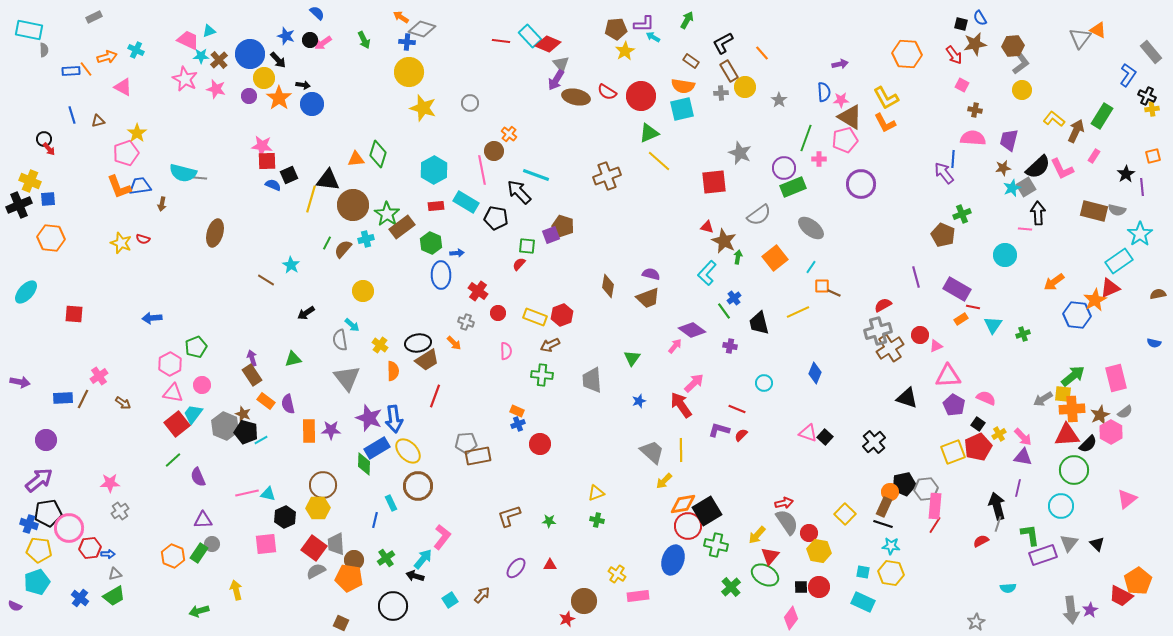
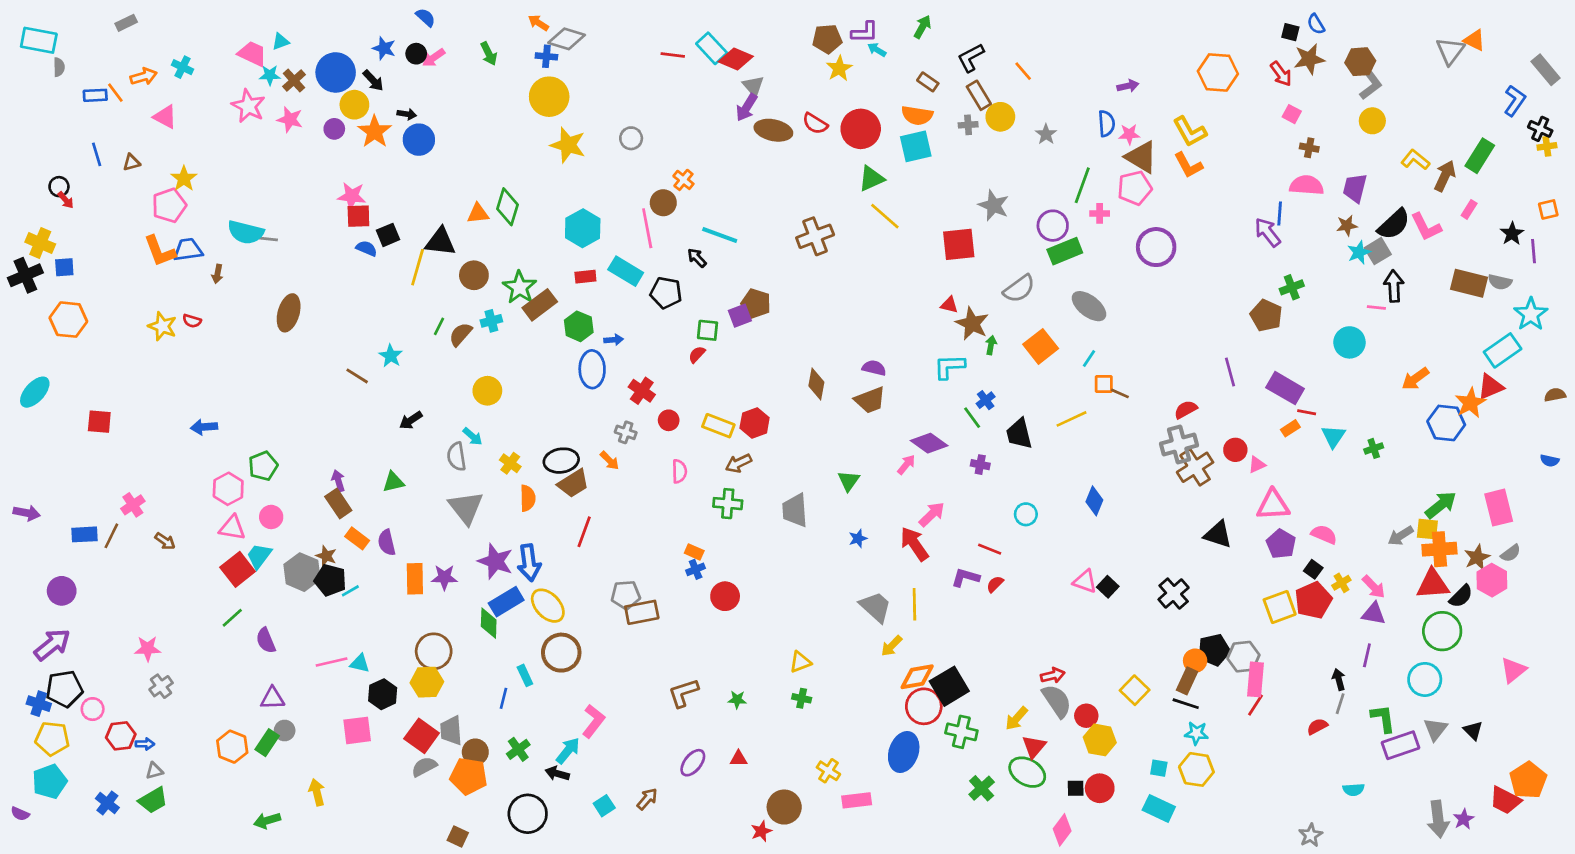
black arrow: (519, 192) -> (697, 258), size x0.6
brown circle: (353, 205) -> (474, 275), size x0.7
cyan L-shape: (707, 273) -> (949, 367), turned 45
black arrow: (997, 506) -> (1339, 679), size x0.6
pink circle: (69, 528) -> (93, 709), size x0.6

